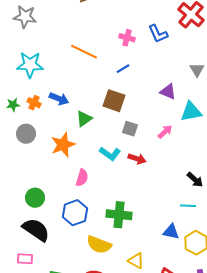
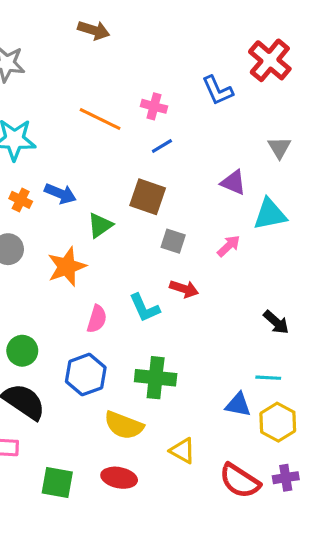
pink cross: (127, 38) -> (154, 106), moved
cyan L-shape: (110, 154) -> (144, 308), moved, turned 30
cyan line: (188, 206) -> (268, 378), moved

